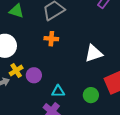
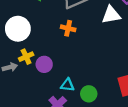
white triangle: (94, 53) -> (111, 15), moved
green circle: (91, 95) -> (89, 94), moved

